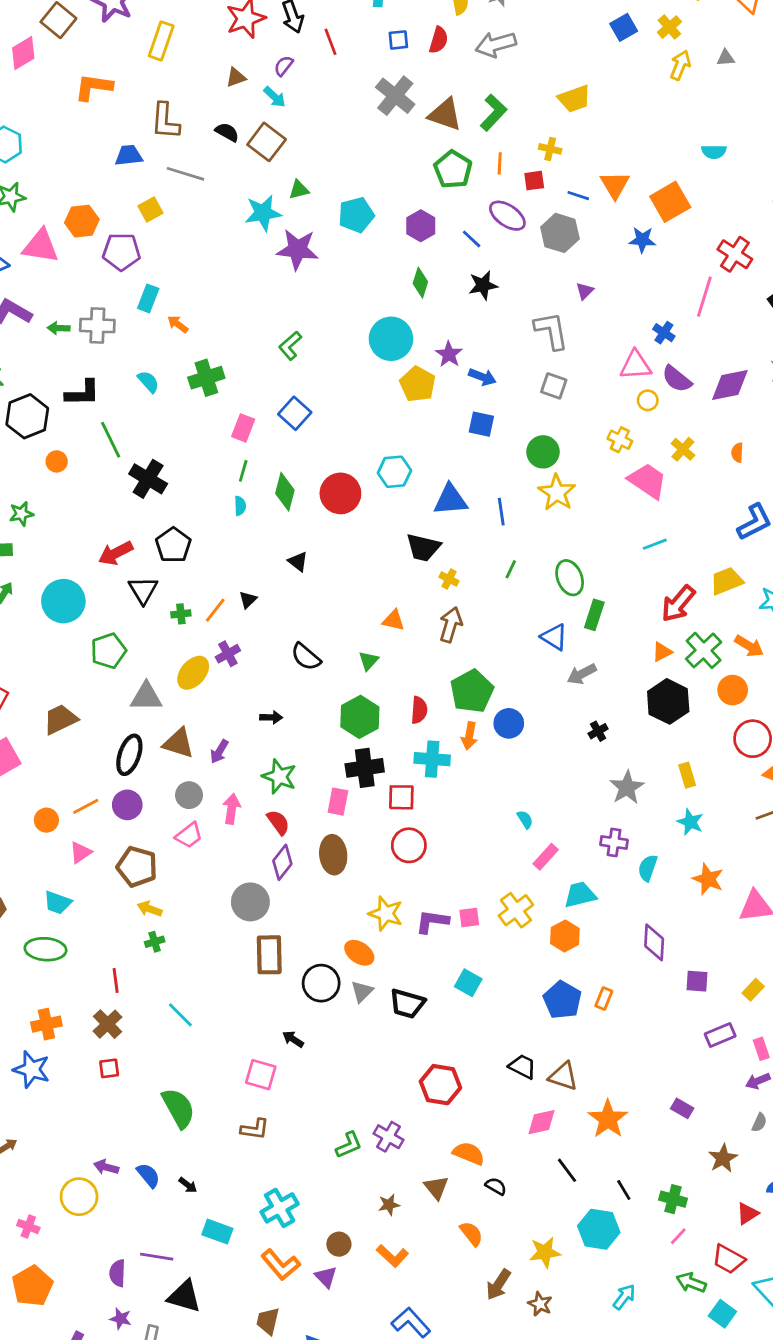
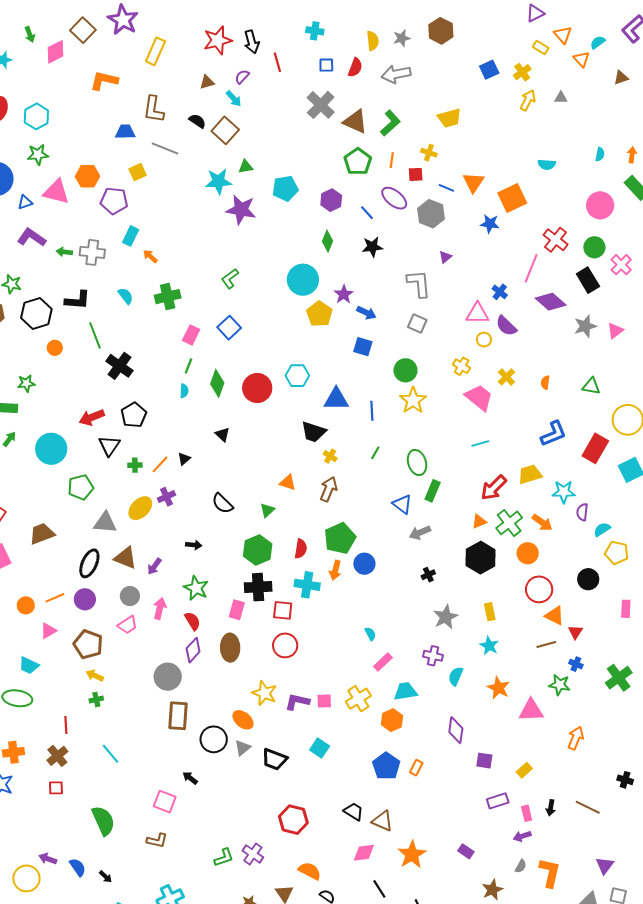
purple diamond: (730, 385) -> (551, 302), moved, turned 48

